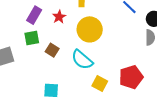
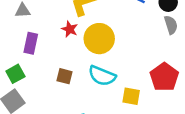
red star: (59, 17) -> (70, 29), moved
green square: (32, 38) -> (15, 74), moved

